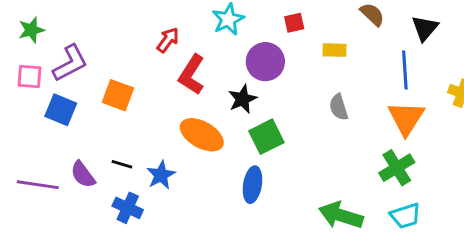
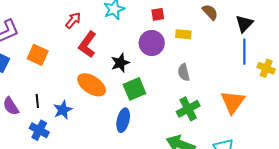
purple circle: (265, 62) -> (152, 43), moved
blue line: (405, 70) -> (244, 52), moved
orange triangle: (406, 118) -> (233, 102), moved
black line: (122, 164) -> (37, 101), turned 64
green cross: (397, 168) -> (188, 109), moved

